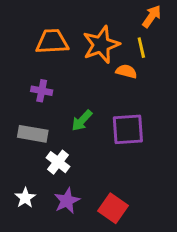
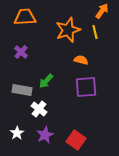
orange trapezoid: (52, 42) -> (25, 17), moved
orange semicircle: (126, 71) -> (81, 60), moved
purple cross: (42, 91) -> (21, 52), moved, turned 32
green arrow: (82, 120) -> (46, 81), moved

